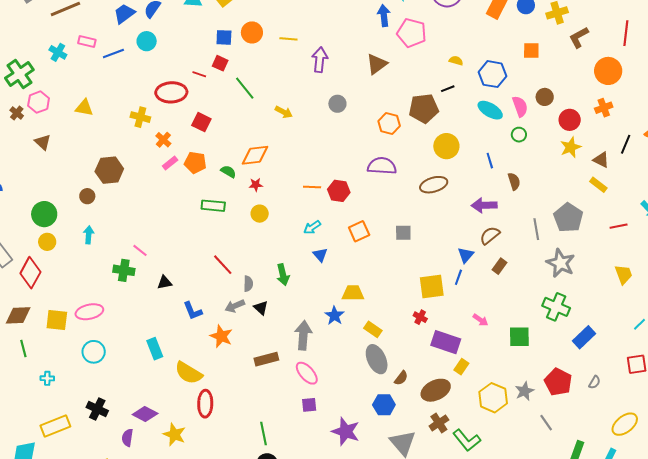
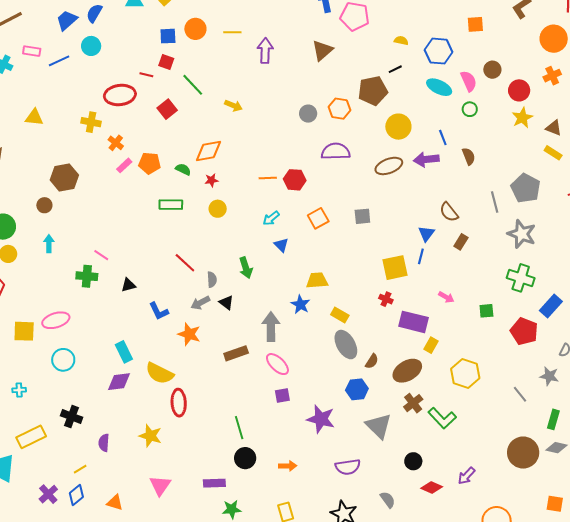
gray circle: (337, 104) -> (308, 114), moved
red square: (201, 122) -> (167, 109), moved, turned 30
purple arrow: (484, 205) -> (426, 159), moved
brown semicircle: (490, 235) -> (449, 212), turned -85
green square: (519, 337) -> (486, 311), size x0.7
red pentagon: (558, 382) -> (524, 331), moved
gray star: (524, 391) -> (549, 376), moved, turned -30
purple diamond: (145, 414) -> (119, 382), moved, turned -30

